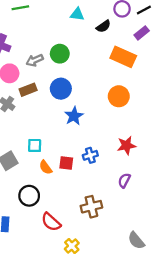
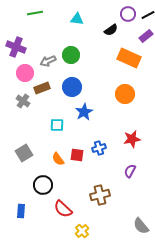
cyan triangle: (77, 14) -> (77, 19), moved
cyan square: (35, 145) -> (57, 125), moved

